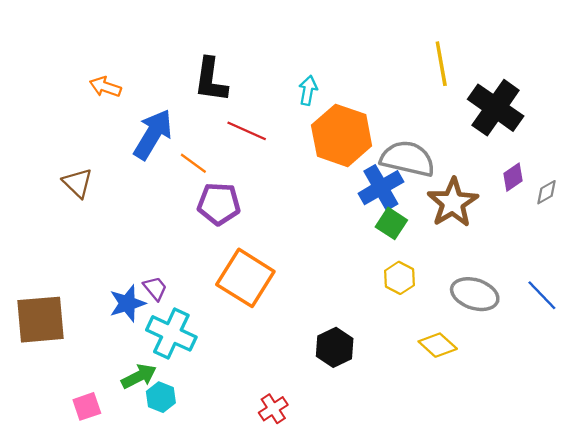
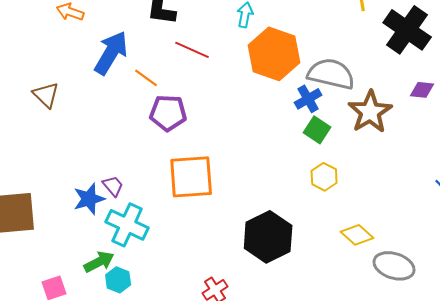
purple diamond: (513, 177) -> (422, 90), turned 40
blue cross: (381, 188) -> (308, 99), size x0.7
orange square: (245, 278) -> (191, 177), turned -36
gray ellipse: (475, 294) -> (394, 266), moved
black hexagon: (335, 347) -> (268, 237), size x1.5

